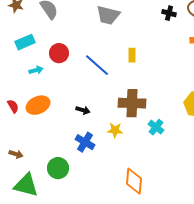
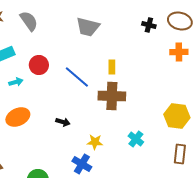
brown cross: (132, 103) -> (112, 96), moved
blue cross: (85, 142) -> (82, 164), moved

